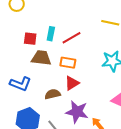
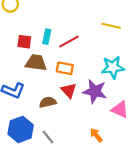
red triangle: (72, 83) -> (69, 90), turned -42
purple star: (77, 112) -> (95, 91), moved

